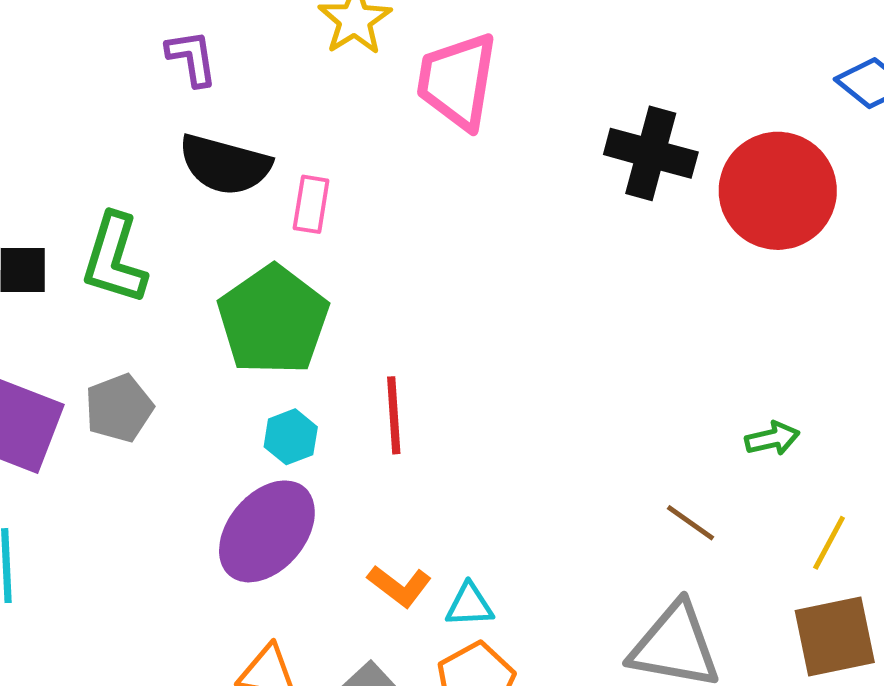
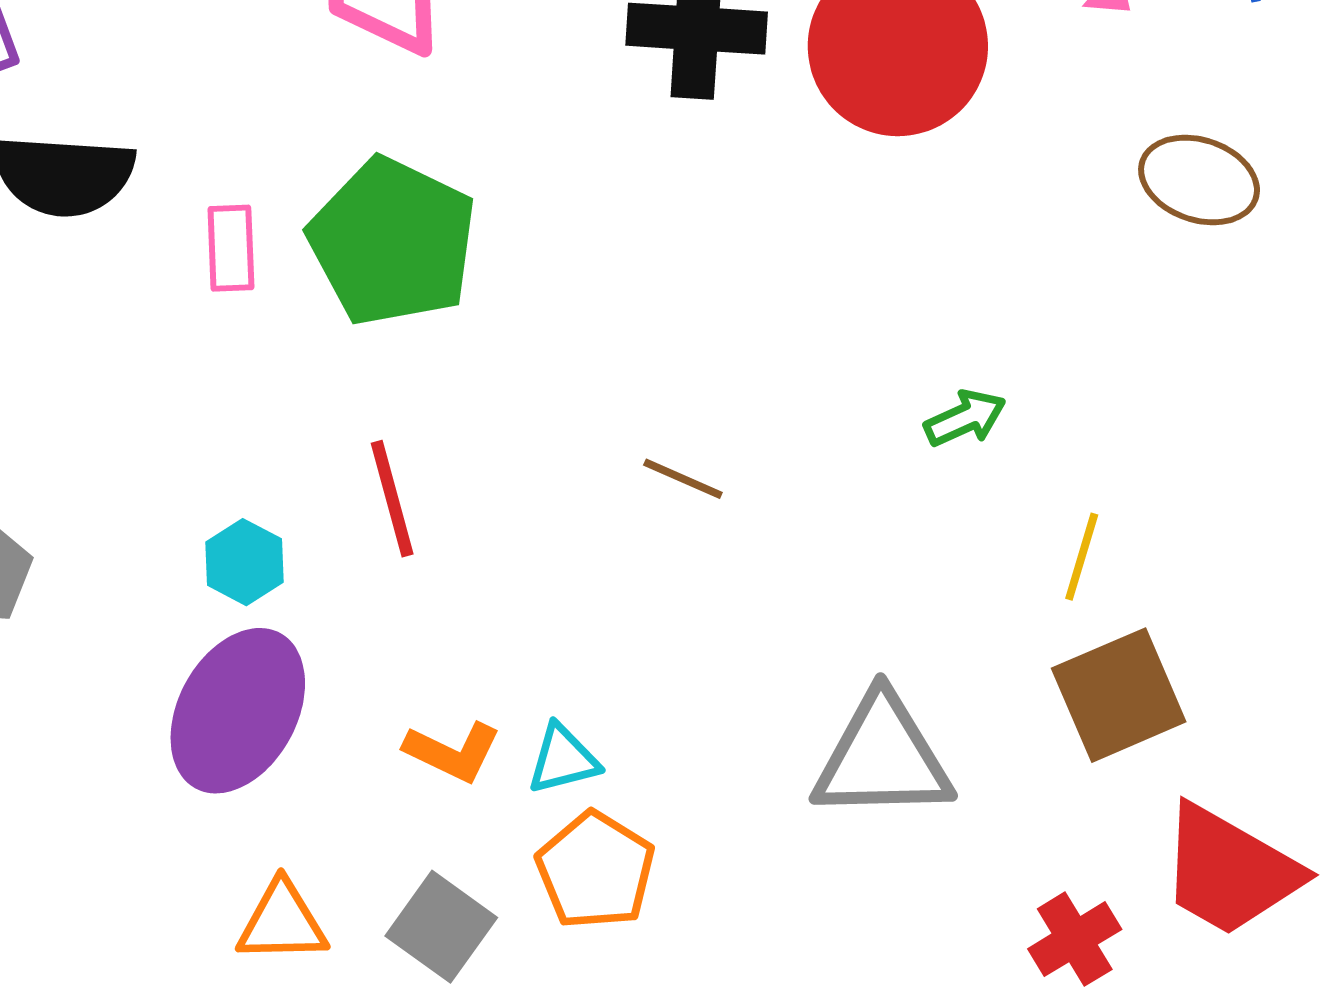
pink rectangle: (311, 204) -> (231, 248), moved
green pentagon: (273, 320) -> (393, 242), moved
brown line: (691, 523) -> (683, 479), moved

